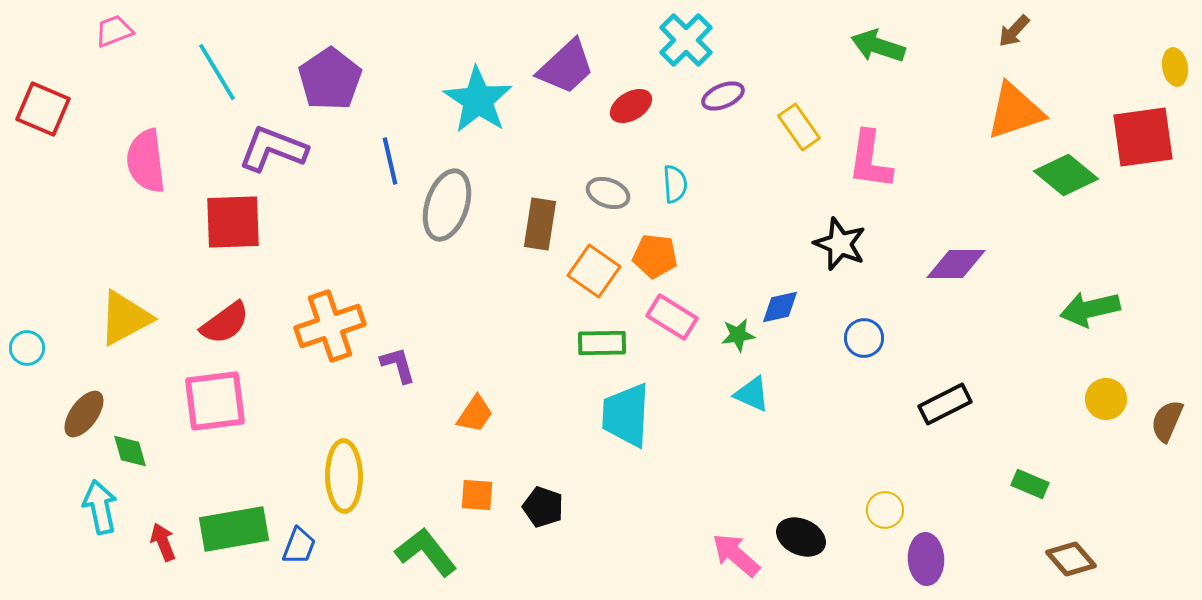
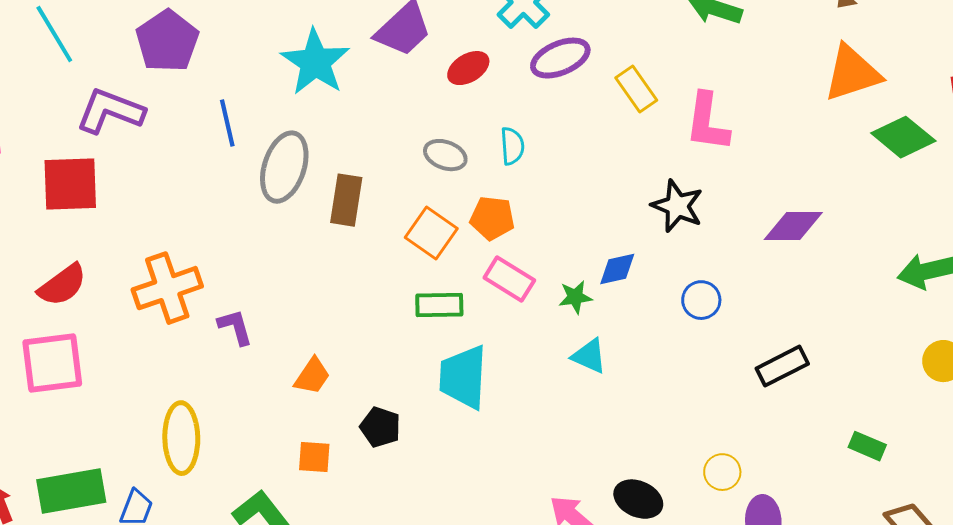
purple ellipse: (723, 96) -> (560, 58), size x1.4
brown rectangle: (540, 224) -> (346, 200), moved
black pentagon: (543, 507) -> (380, 427), moved

